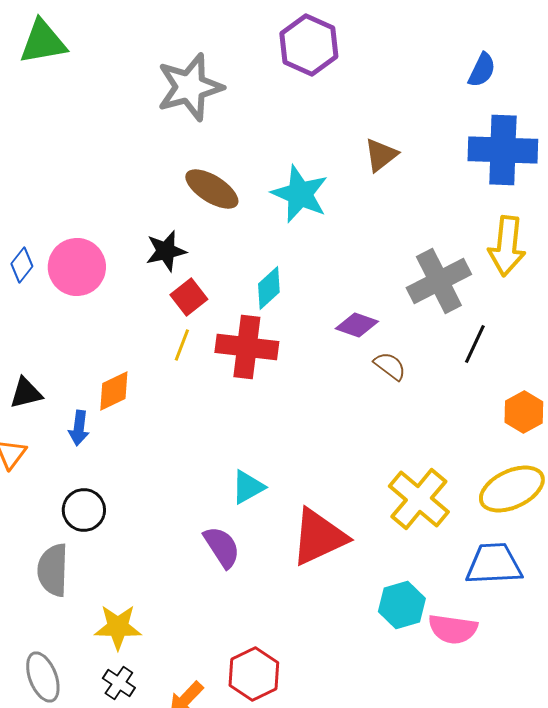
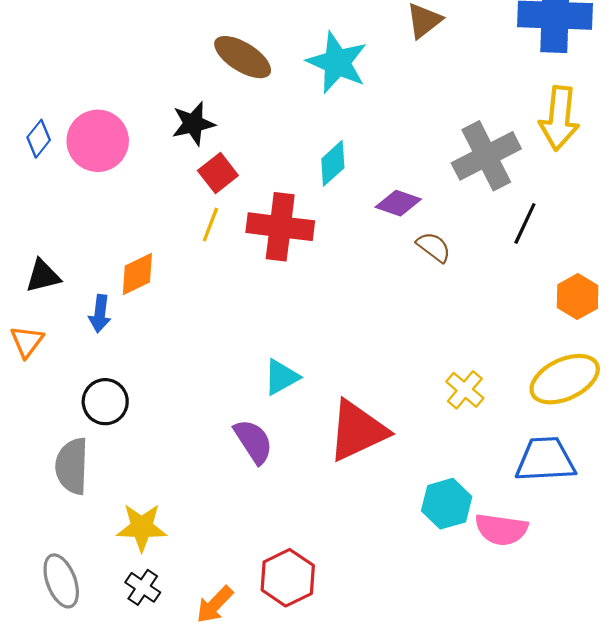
cyan diamond: (269, 288) -> (333, 163), moved
yellow cross: (419, 499) -> (465, 390), size x0.6

